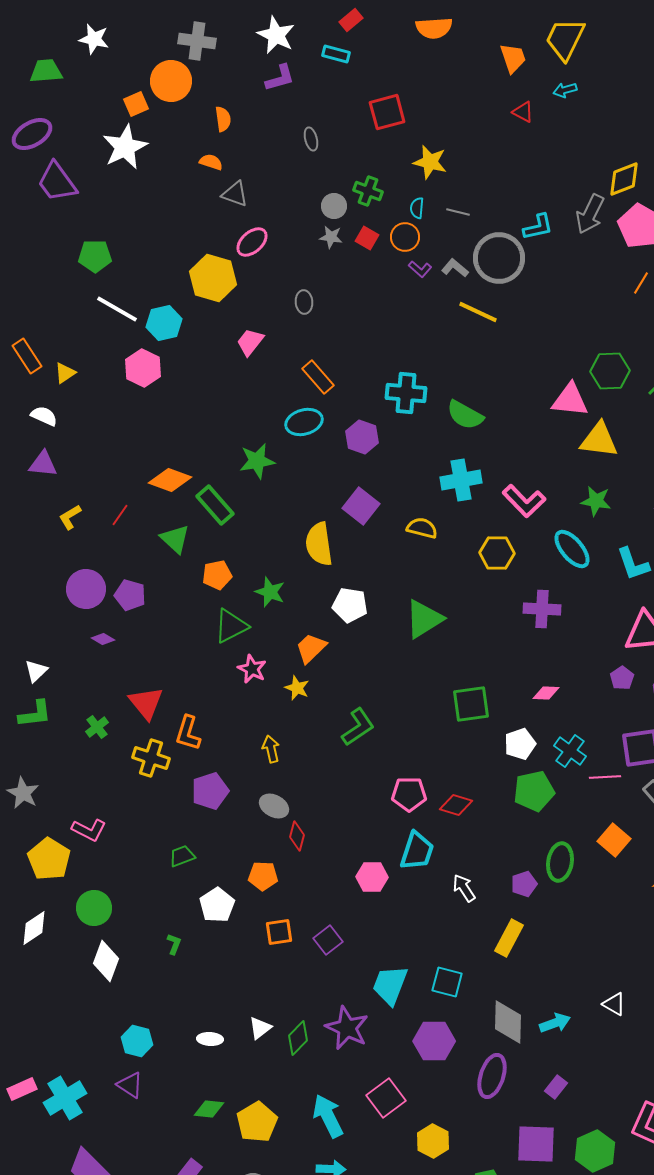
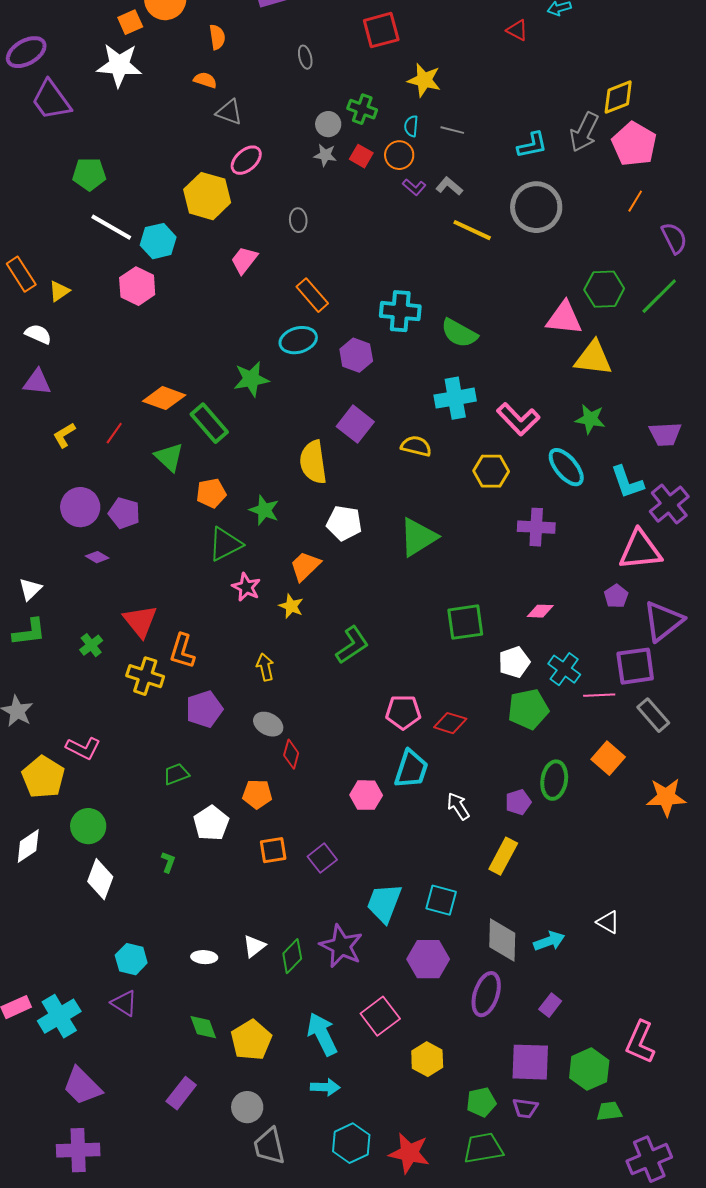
white star: (125, 147) -> (119, 65), turned 30
gray circle: (499, 258) -> (536, 207), moved
green diamond: (209, 1109) -> (203, 1027), turned 64

